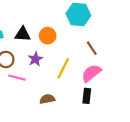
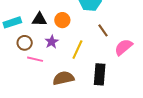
pink semicircle: (91, 73) -> (124, 47), moved
black rectangle: (87, 96) -> (100, 74), size x1.5
brown semicircle: (47, 99) -> (63, 78), size x1.5

